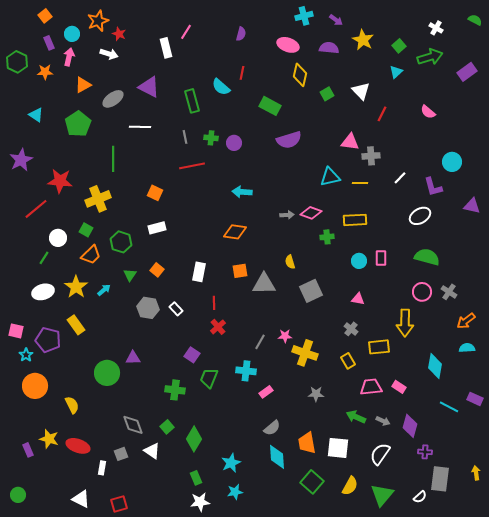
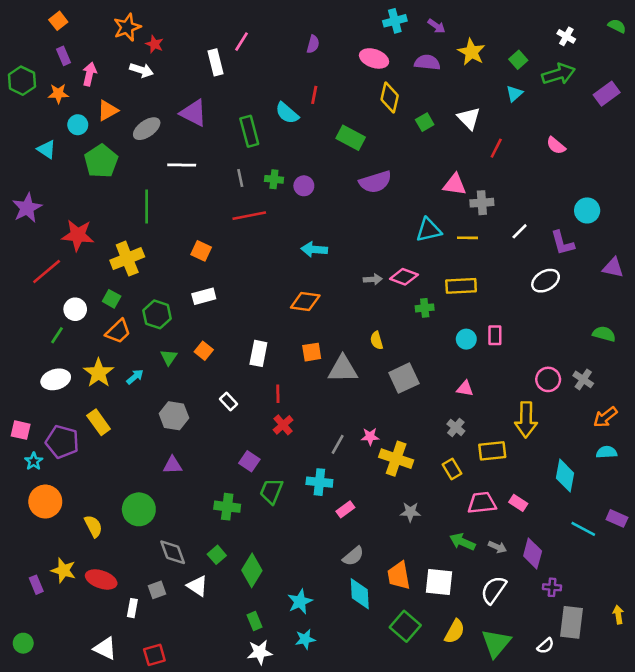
cyan circle: (72, 34) -> (78, 125), moved
green semicircle: (427, 257) -> (604, 334), moved, size x0.7
gray hexagon: (148, 308) -> (174, 416), moved
green circle: (107, 373) -> (139, 509), moved

